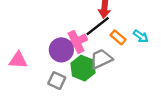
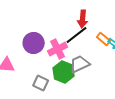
orange rectangle: (118, 37) -> (104, 39), moved
purple circle: (61, 50) -> (34, 43), moved

